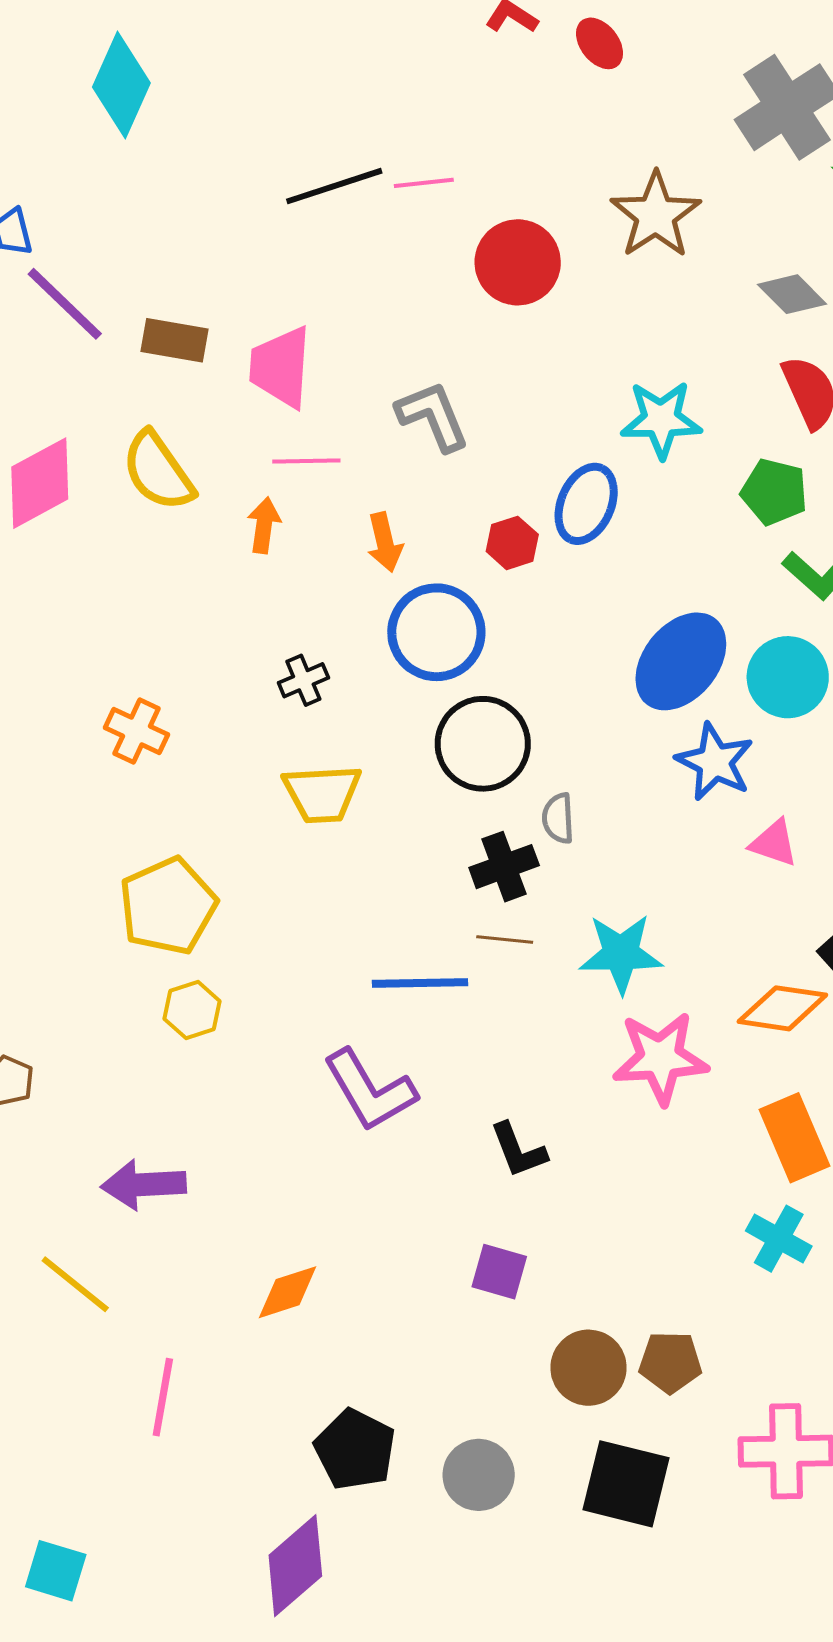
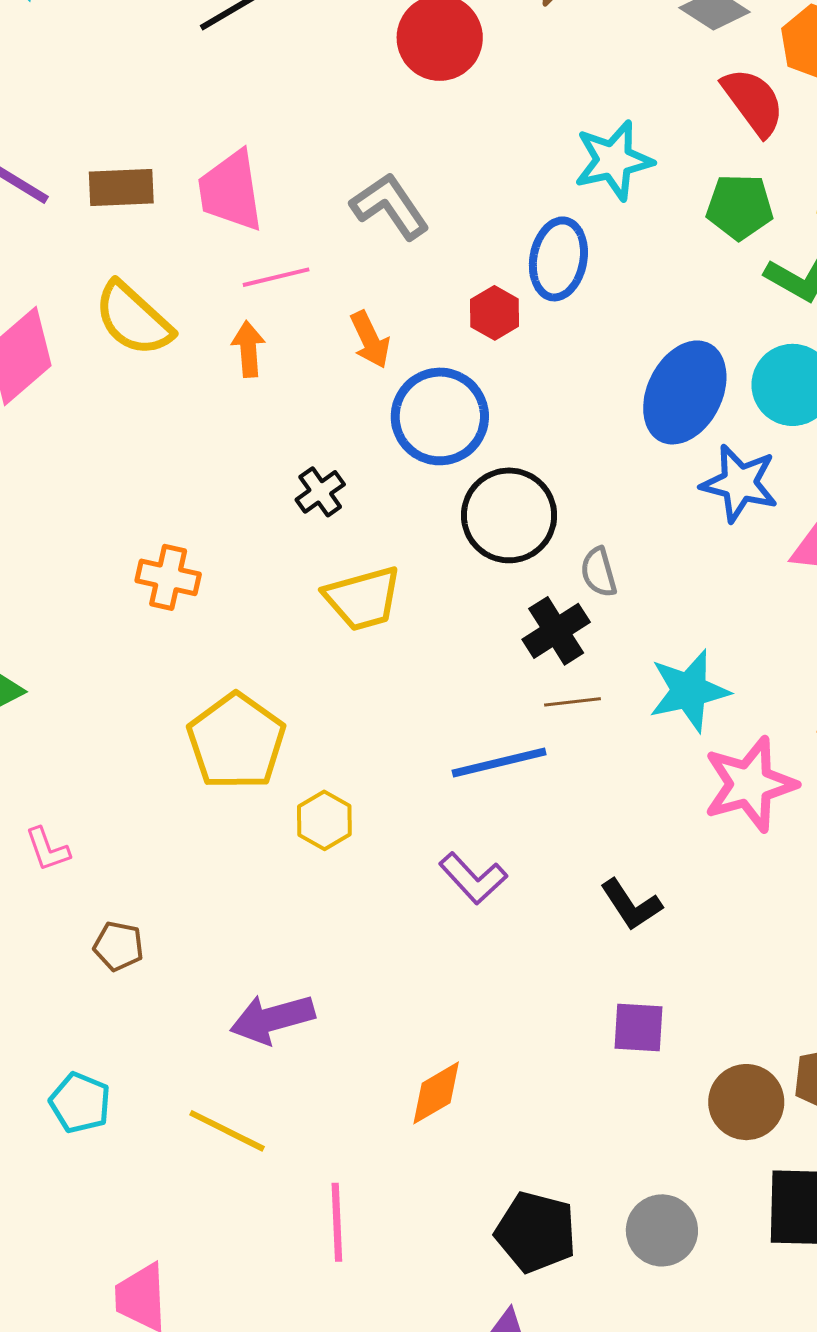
yellow hexagon: (192, 1010) -> (324, 820), moved
purple L-shape: (370, 1090) -> (473, 878), size x0.7

